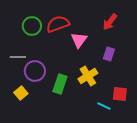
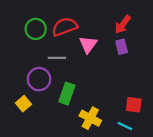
purple rectangle: (109, 54) -> (122, 47), moved, turned -32
gray line: (18, 57) -> (57, 58), moved
yellow cross: (88, 76) -> (90, 118), moved, turned -30
cyan line: (104, 106) -> (125, 126), moved

